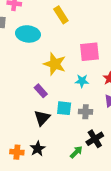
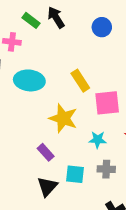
yellow rectangle: (61, 15) -> (80, 81), moved
gray cross: (86, 112) -> (106, 169), moved

